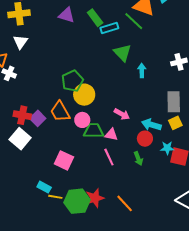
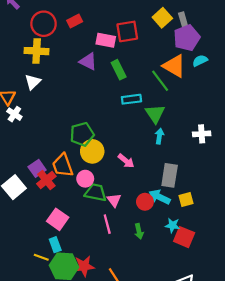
cyan rectangle: (109, 28) -> (131, 99), moved
green triangle: (122, 53) -> (155, 114), moved
gray rectangle: (174, 102) -> (170, 175), moved
pink arrow: (122, 114) -> (126, 161), moved
red cross: (22, 115) -> (46, 180), moved, turned 30
pink triangle: (111, 135) -> (114, 200), turned 32
red circle: (145, 139) -> (145, 202), moved
cyan rectangle: (44, 187) -> (55, 245), moved, turned 32

